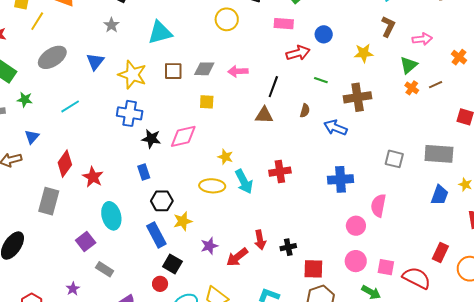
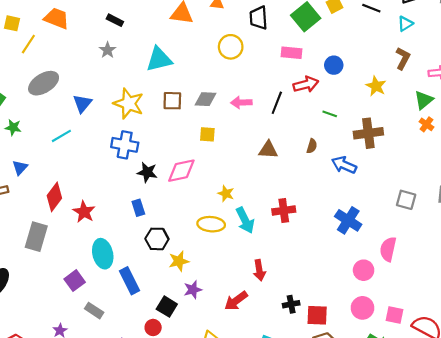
yellow star: (364, 53) -> (376, 86), turned 30
blue triangle: (95, 62) -> (82, 103), moved
black line: (273, 87) -> (277, 103), moved
blue cross: (341, 179) -> (348, 220), turned 35
blue rectangle: (156, 235) -> (129, 281), moved
red arrow: (260, 240) -> (259, 270), moved
purple star: (209, 246) -> (193, 290), moved
black cross: (288, 247) -> (291, 304), moved

